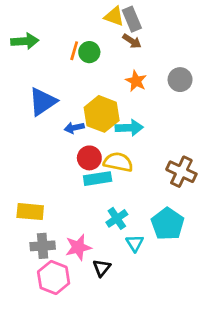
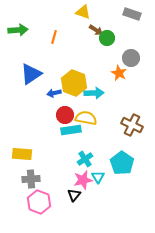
gray rectangle: (132, 19) -> (132, 14), moved, turned -48
green circle: (89, 52) -> (107, 38), moved
orange star: (136, 81) -> (119, 73), moved
pink star: (78, 247) -> (83, 180), moved

